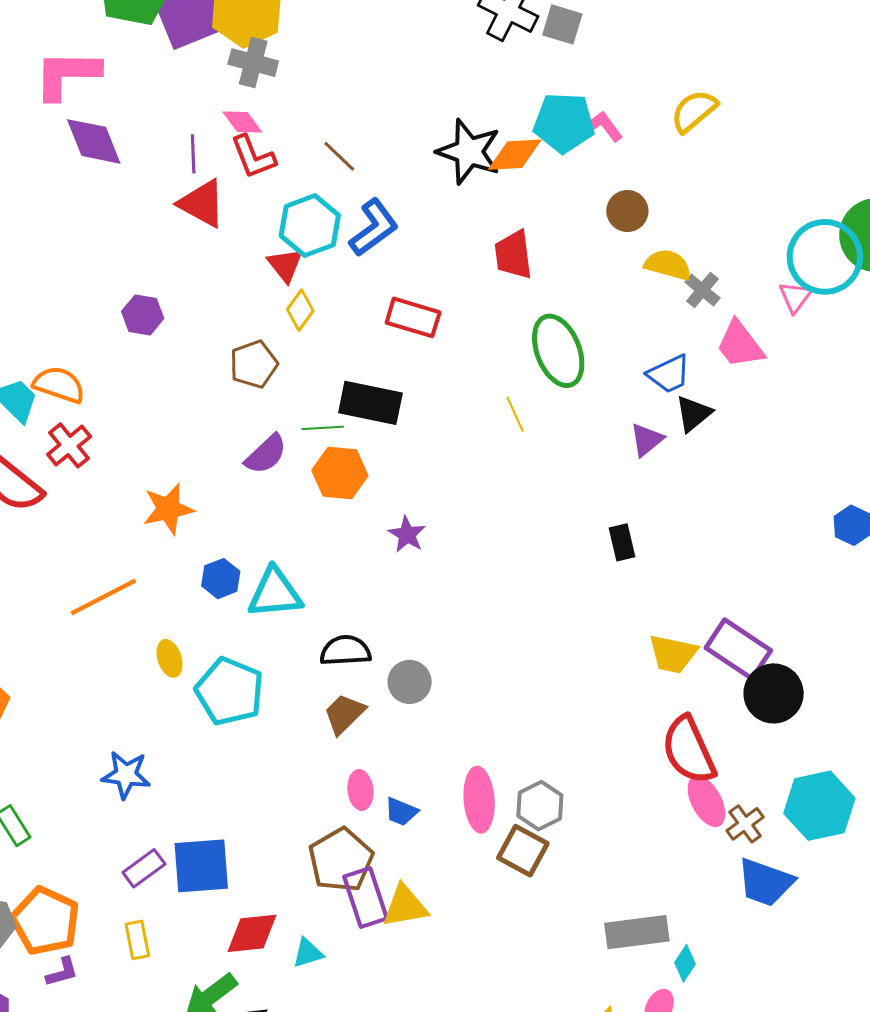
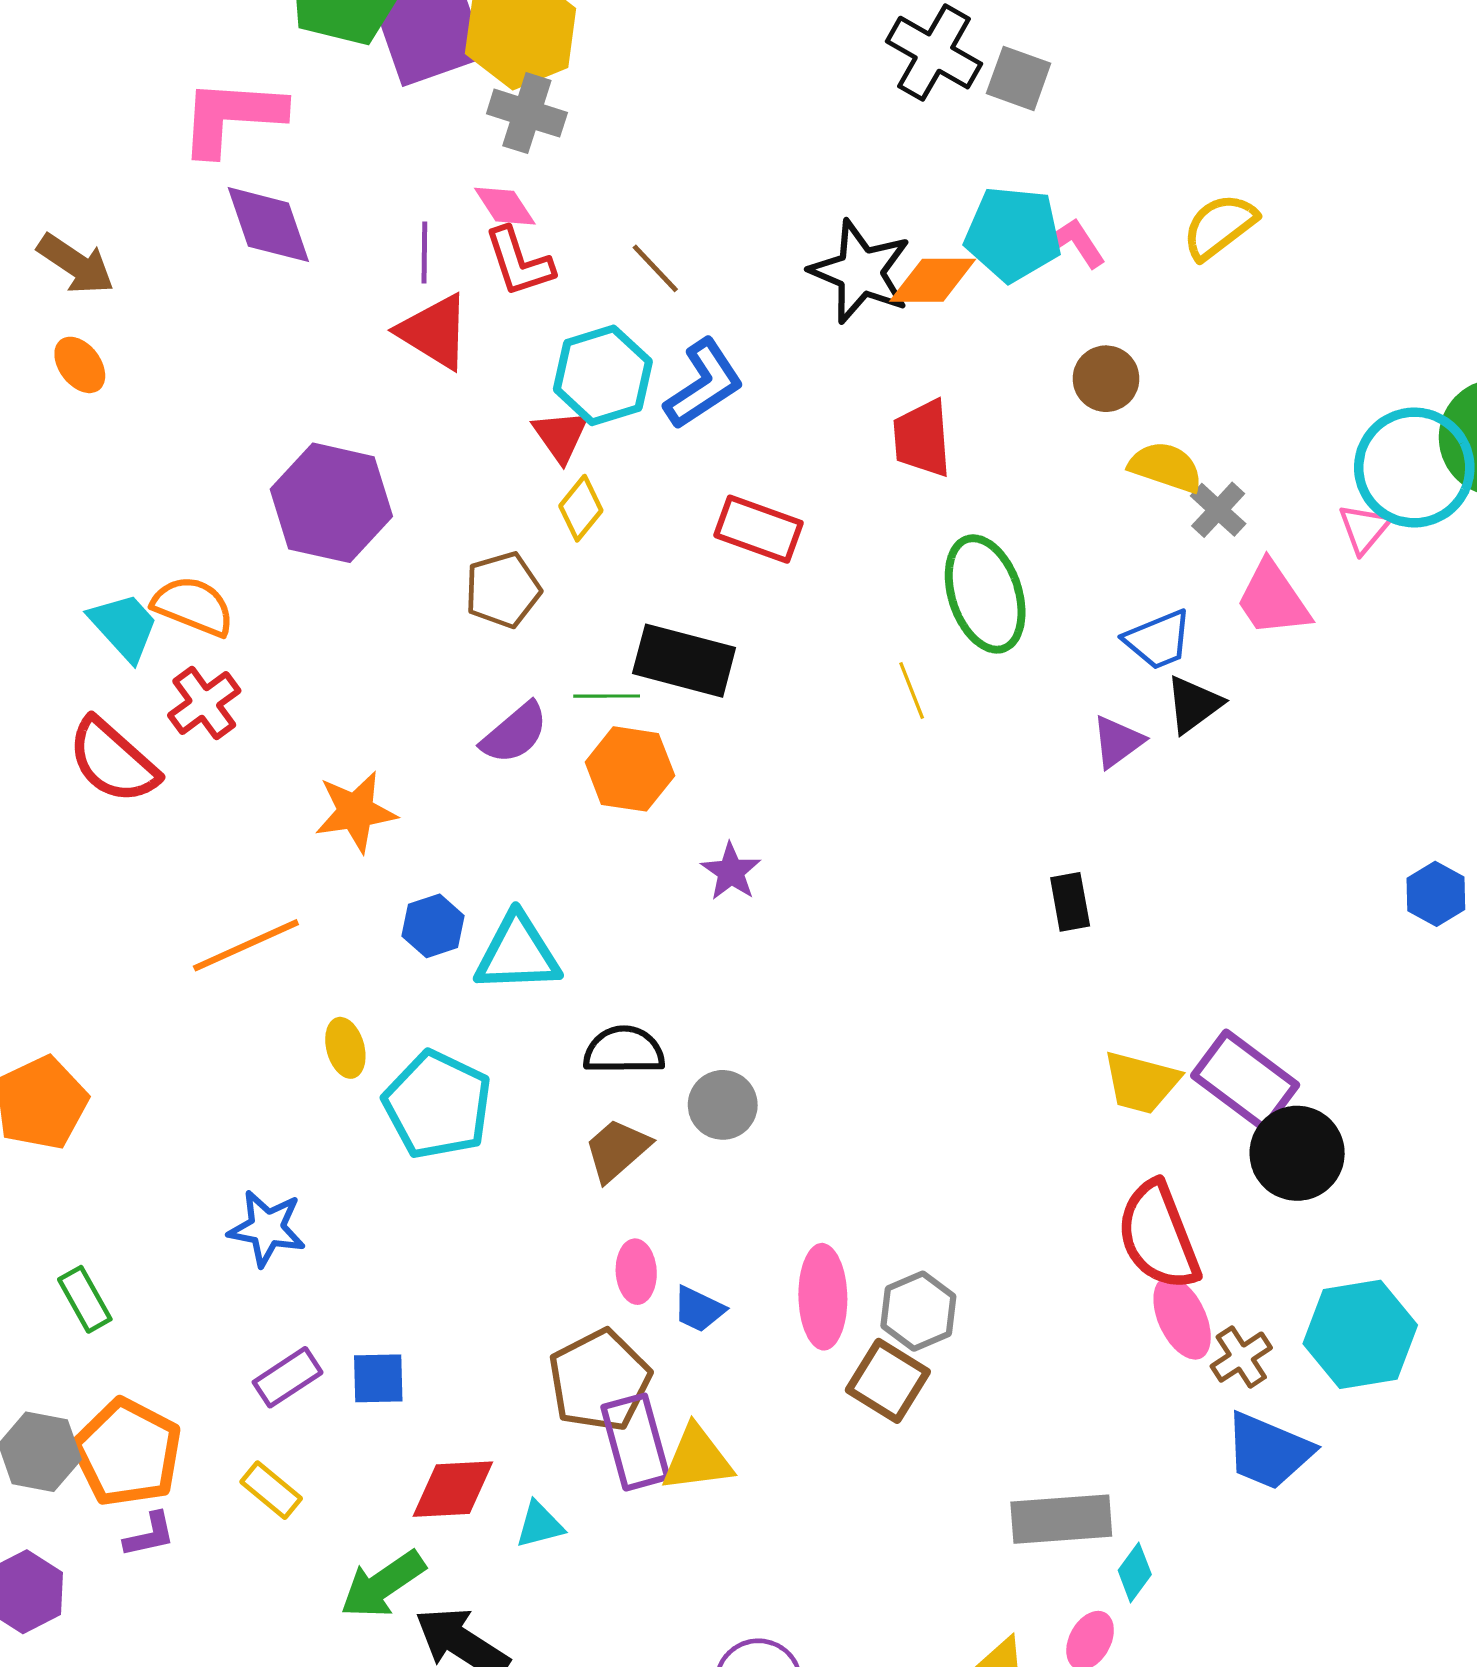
purple hexagon: (143, 315) -> (331, 503), size x1.8
blue square: (201, 866) -> (378, 1378), size x0.6
yellow rectangle: (137, 940) -> (271, 1490), turned -42

